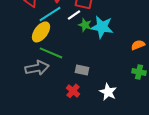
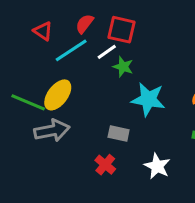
cyan star: (102, 27) -> (148, 99), moved
yellow ellipse: (41, 32) -> (58, 95), moved
green line: (51, 53) -> (28, 102), moved

